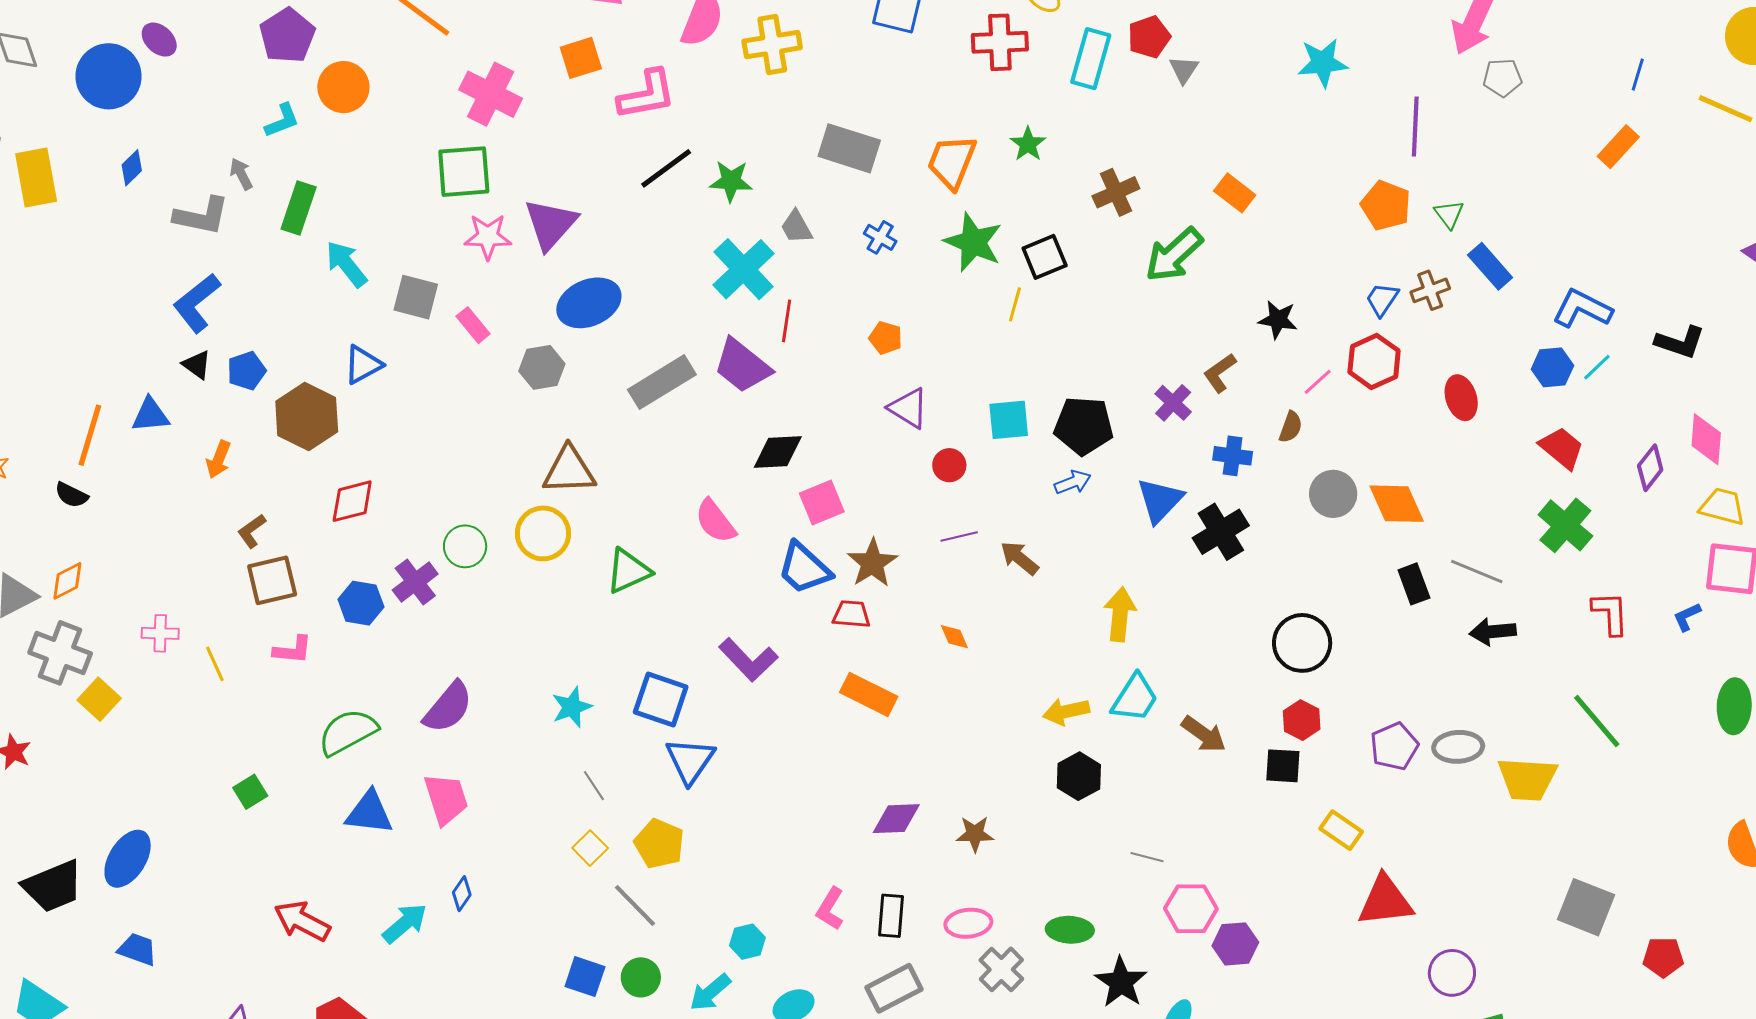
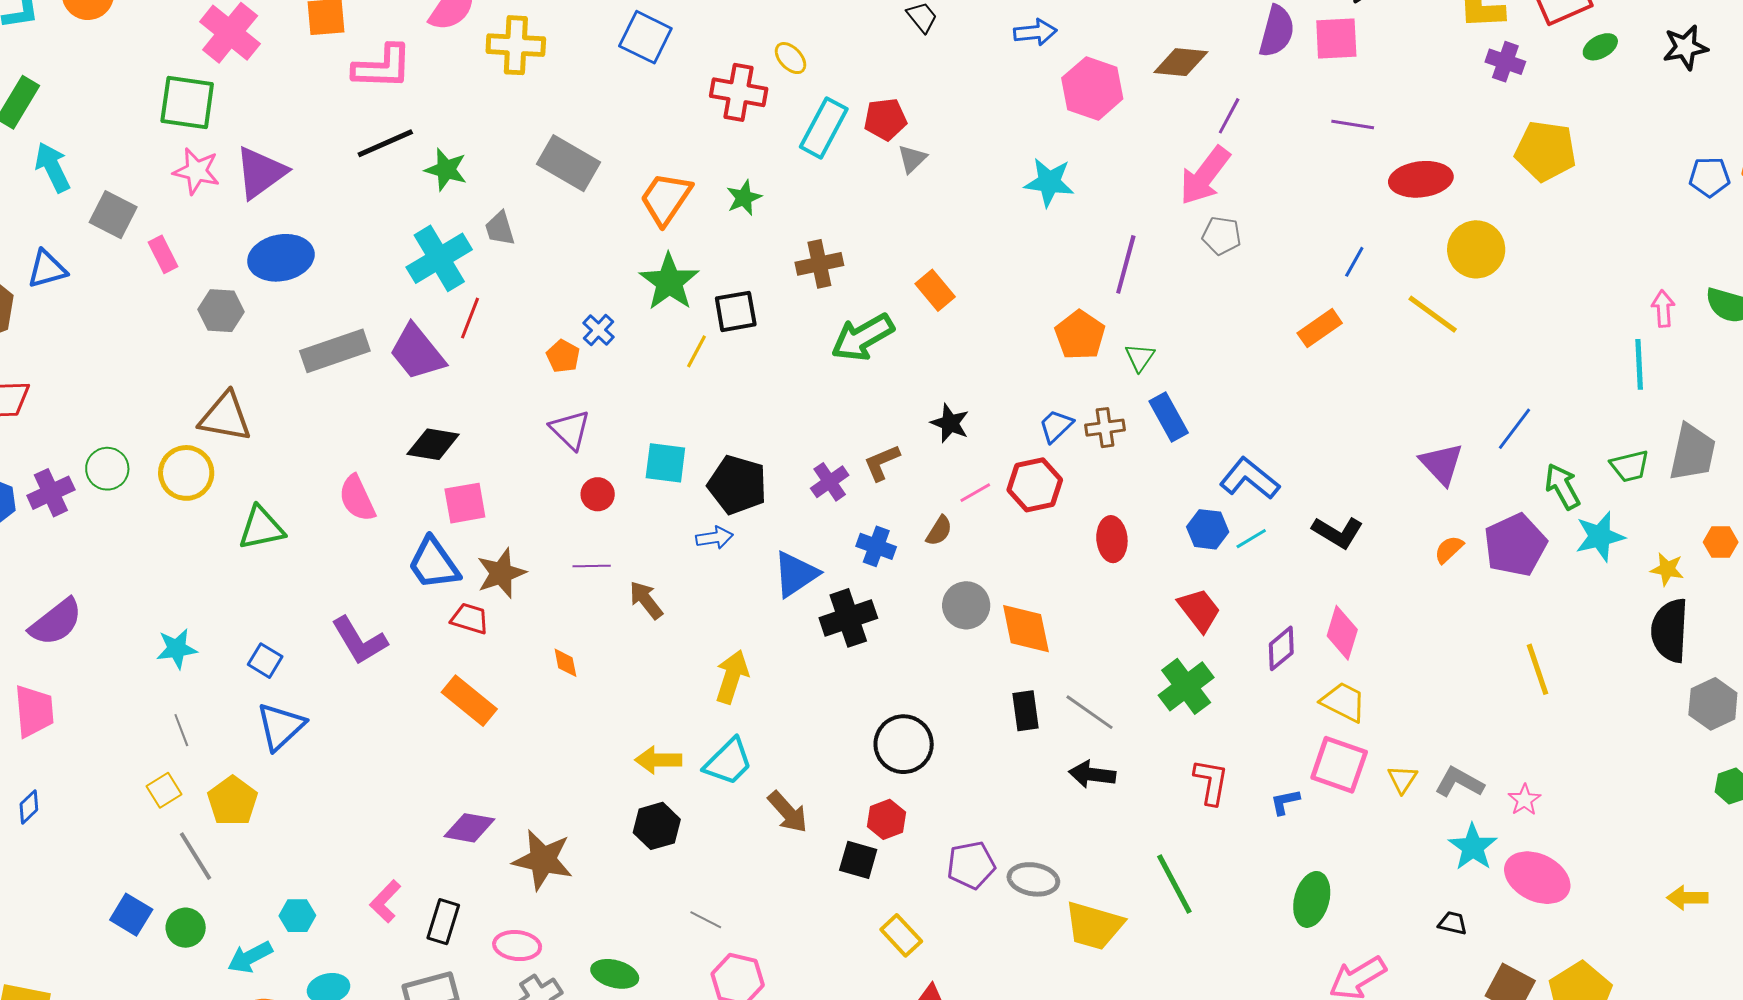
blue cross: (880, 237) -> (599, 330), moved
blue square: (661, 699) -> (265, 661), size x0.6
brown star: (975, 834) -> (543, 860), size x1.6

